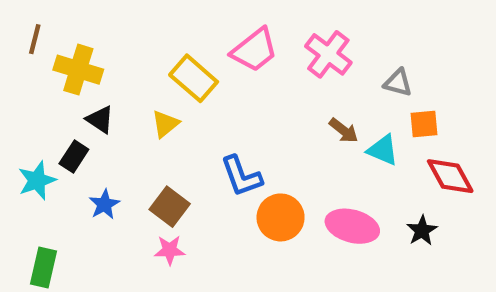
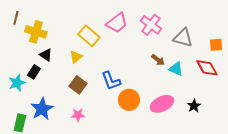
gray triangle: (398, 83) -> (183, 38), size x1.5
orange square: (424, 124) -> (216, 45), moved
red diamond: (450, 176) -> (207, 68), moved
blue star: (104, 204) -> (42, 109), moved, size x1.6
brown square: (170, 207) -> (78, 85), moved
pink ellipse: (352, 226) -> (162, 104), turned -40

